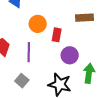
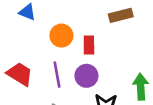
purple circle: (70, 55) -> (86, 76), moved

